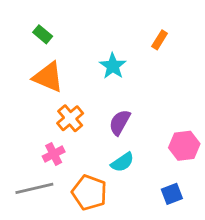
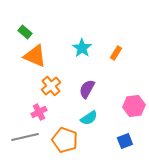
green rectangle: (43, 34) -> (25, 32), moved
orange rectangle: (160, 40) -> (116, 53), moved

